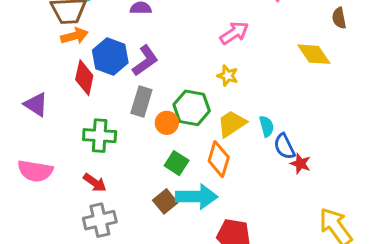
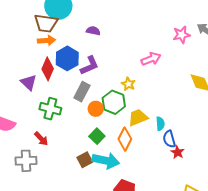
yellow star: (228, 76) -> (128, 84), moved
purple triangle: (36, 104) -> (29, 82), moved
gray cross: (100, 220) -> (26, 161), moved

